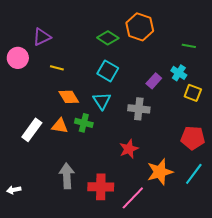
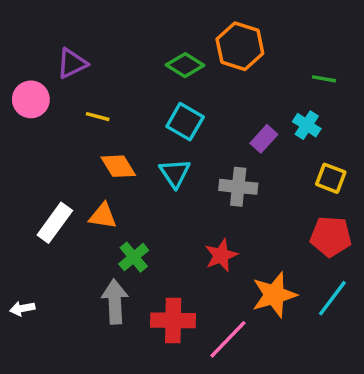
yellow square: (193, 93) -> (331, 178), moved
green cross: (84, 123) -> (134, 257), moved, turned 36
white arrow: (14, 190) -> (22, 308), moved

